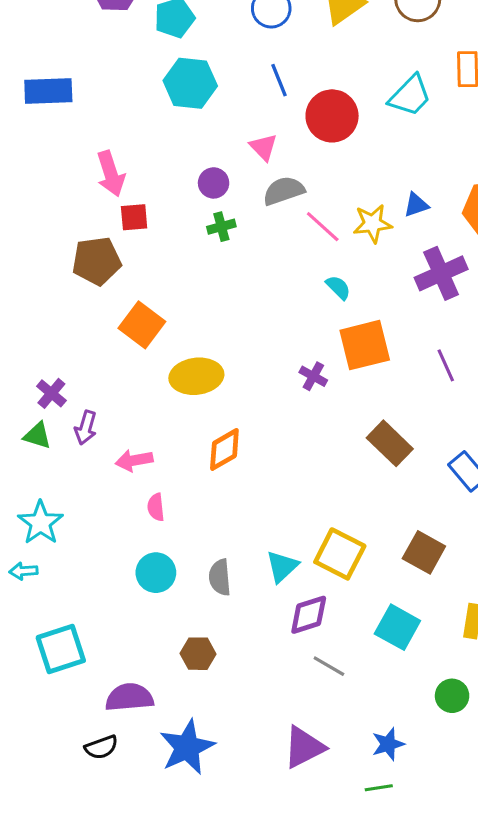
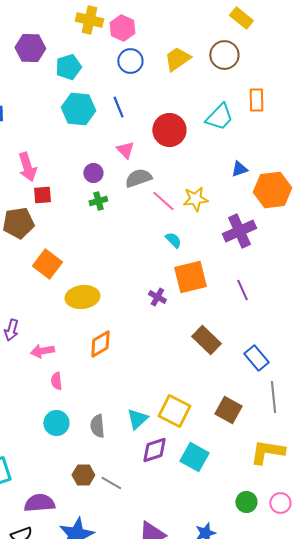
blue line: (279, 80) -> (118, 107), moved
blue triangle: (416, 205) -> (239, 169), moved
cyan square: (397, 627) -> (194, 457), moved
gray line: (329, 666) -> (111, 483), moved

